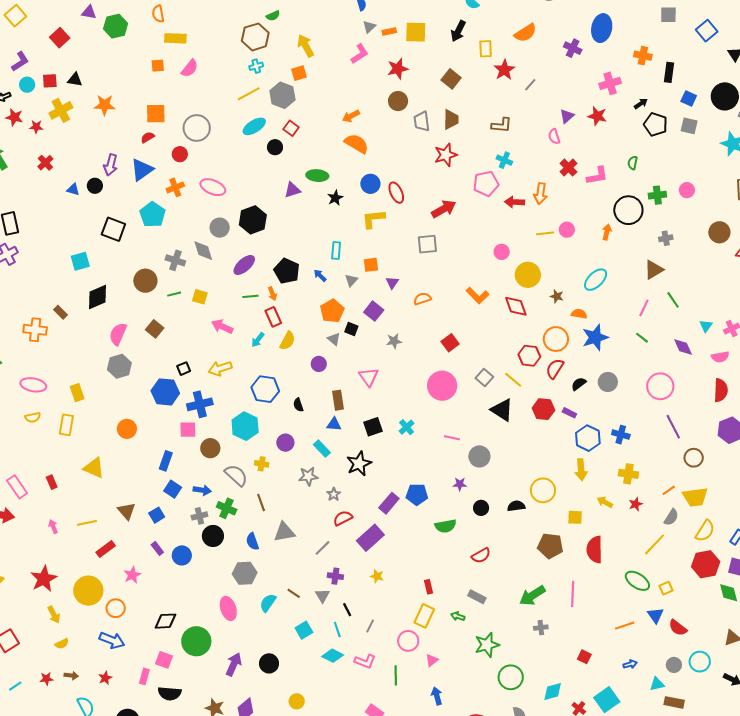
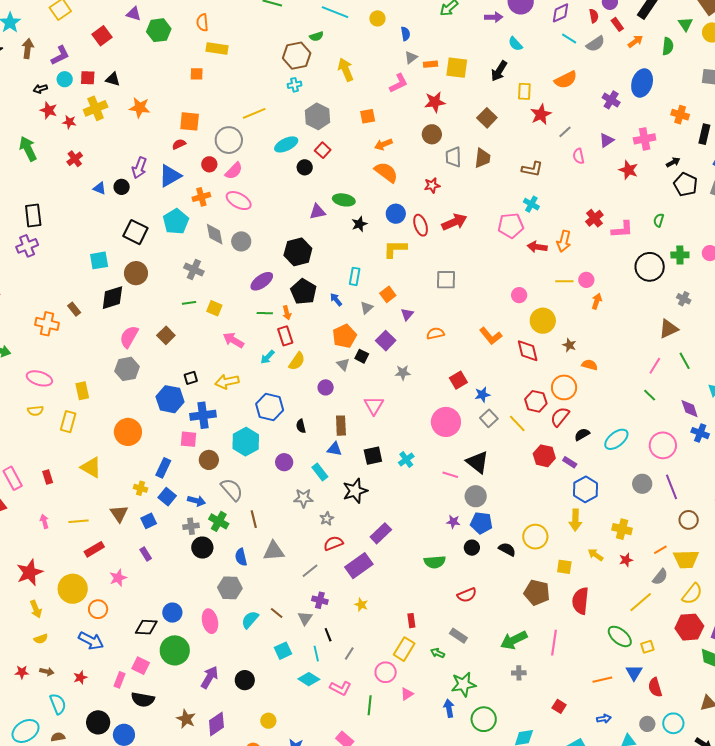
pink semicircle: (190, 68) -> (234, 171), moved
orange square: (299, 73) -> (368, 116), moved
yellow line: (249, 94) -> (254, 113), moved
purple triangle: (567, 116) -> (607, 140), moved
pink semicircle: (554, 137) -> (579, 156), moved
red star: (446, 155) -> (432, 185), moved, size x0.7
red arrow: (444, 209) -> (454, 222), moved
black hexagon: (253, 220) -> (298, 252), moved
orange arrow: (607, 232) -> (597, 301), moved
gray cross: (666, 238) -> (684, 299), turned 32
gray diamond: (203, 251) -> (215, 234), moved
orange square: (371, 265) -> (388, 294), turned -35
cyan ellipse: (596, 280) -> (616, 439), moved
brown circle: (145, 281) -> (136, 273), moved
blue star: (595, 337) -> (482, 395), moved, size x0.6
gray circle: (608, 382) -> (642, 484), moved
black triangle: (502, 410) -> (478, 462), moved
orange circle: (127, 429) -> (128, 432), size x1.4
blue cross: (621, 435) -> (700, 433), moved
yellow cross: (262, 464) -> (141, 488), moved
blue pentagon: (417, 494) -> (481, 523), moved
black semicircle: (516, 506) -> (507, 549), turned 30
blue circle: (182, 555) -> (172, 613), moved
red semicircle: (678, 628) -> (655, 687), turned 30
blue arrow: (437, 696) -> (449, 708), moved

